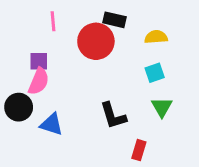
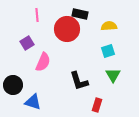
purple square: (39, 61) -> (27, 43), turned -32
pink semicircle: (39, 81) -> (43, 62), moved
black circle: (19, 107) -> (13, 85), moved
blue triangle: (52, 124) -> (33, 102), moved

